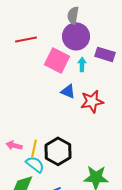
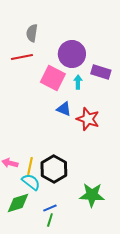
gray semicircle: (73, 15) -> (32, 33), moved
red star: (92, 101) -> (88, 119), turned 30

